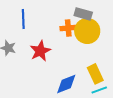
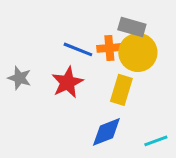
blue line: (23, 19) -> (78, 49), moved, turned -66
yellow rectangle: (95, 74) -> (121, 90), moved, turned 42

